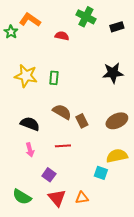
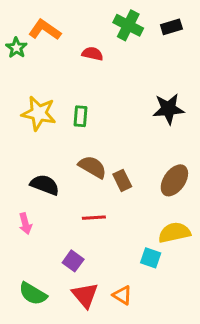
black rectangle: (117, 27) -> (171, 27), moved
brown ellipse: (117, 121) -> (174, 180), turned -30
pink arrow: (30, 150) -> (25, 224), moved
orange triangle: (82, 198) -> (122, 295), turned 40

